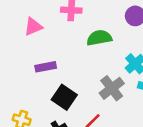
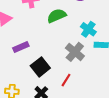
black square: (64, 97) -> (40, 67), turned 30

